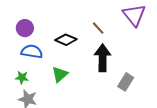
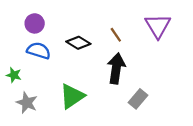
green triangle: (60, 74) -> (72, 96), moved, size x1.4
green star: (22, 77) -> (14, 75), moved

